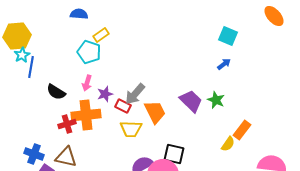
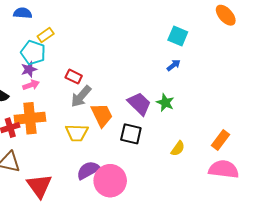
pink arrow: (87, 83) -> (31, 85), turned -126
purple star: (105, 94) -> (29, 69), moved
red rectangle: (123, 106) -> (74, 77), moved
orange rectangle: (242, 130) -> (220, 140), moved
black square: (174, 154) -> (131, 134), moved

